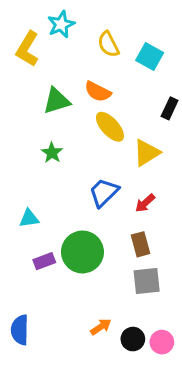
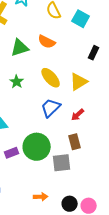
yellow ellipse: (110, 127) -> (51, 78), moved
gray square: (147, 281) -> (62, 163), moved
orange arrow: (101, 327) -> (41, 197), moved, turned 32

